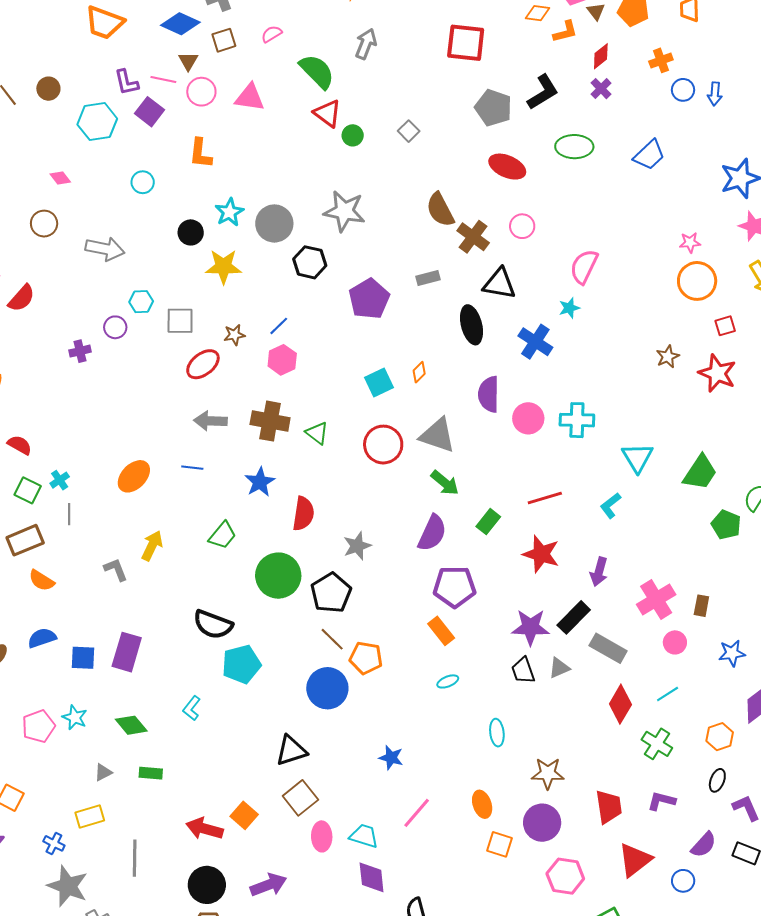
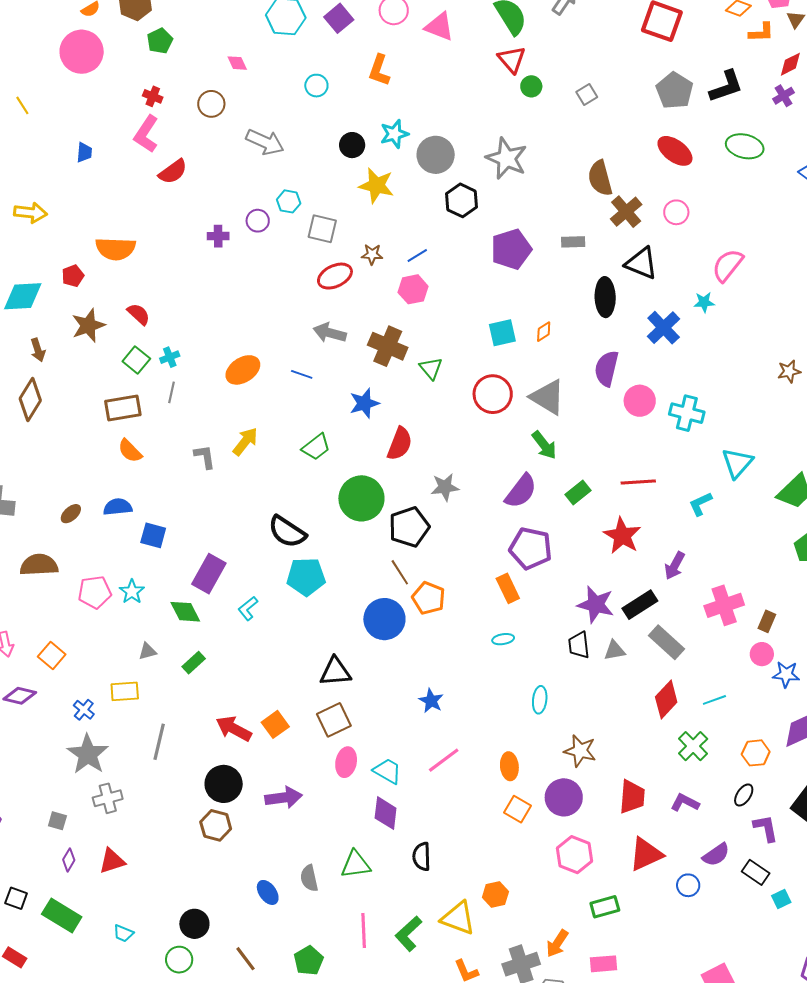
pink circle: (675, 642) -> (762, 654), moved
purple rectangle: (127, 652) -> (209, 574), moved
green rectangle: (151, 773) -> (194, 663), turned -60

